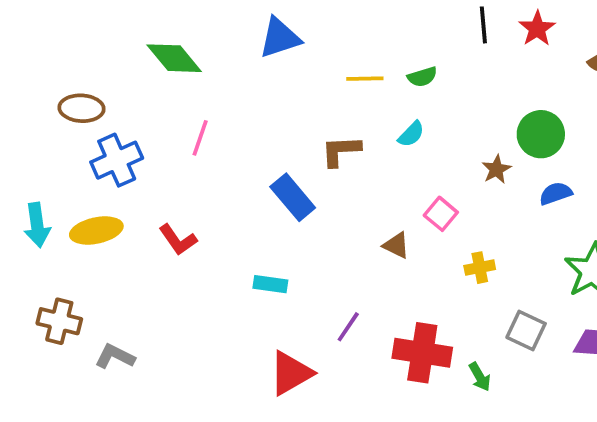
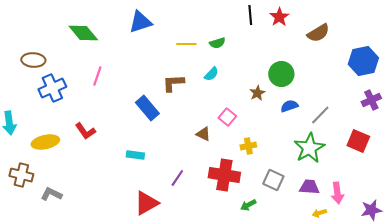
yellow ellipse: (96, 230) -> (45, 142), moved
red cross: (422, 353) -> (224, 175), moved
green arrow: (480, 377) -> (248, 205), turned 91

